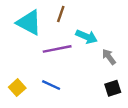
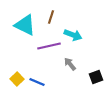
gray arrow: (109, 57) -> (70, 64), moved
blue line: (51, 85) -> (37, 82), moved

